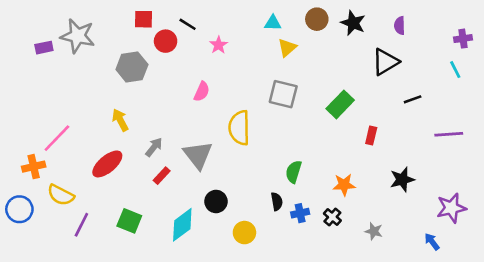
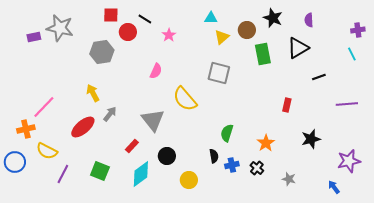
brown circle: (317, 19) -> (247, 30), moved
green rectangle: (340, 104) -> (263, 54), moved, turned -55
yellow semicircle: (239, 128) -> (185, 99), turned -40
gray arrow: (154, 147) -> (110, 114), moved
red rectangle: (162, 176) -> (132, 146), moved
orange star: (344, 185) -> (266, 143), turned -30

